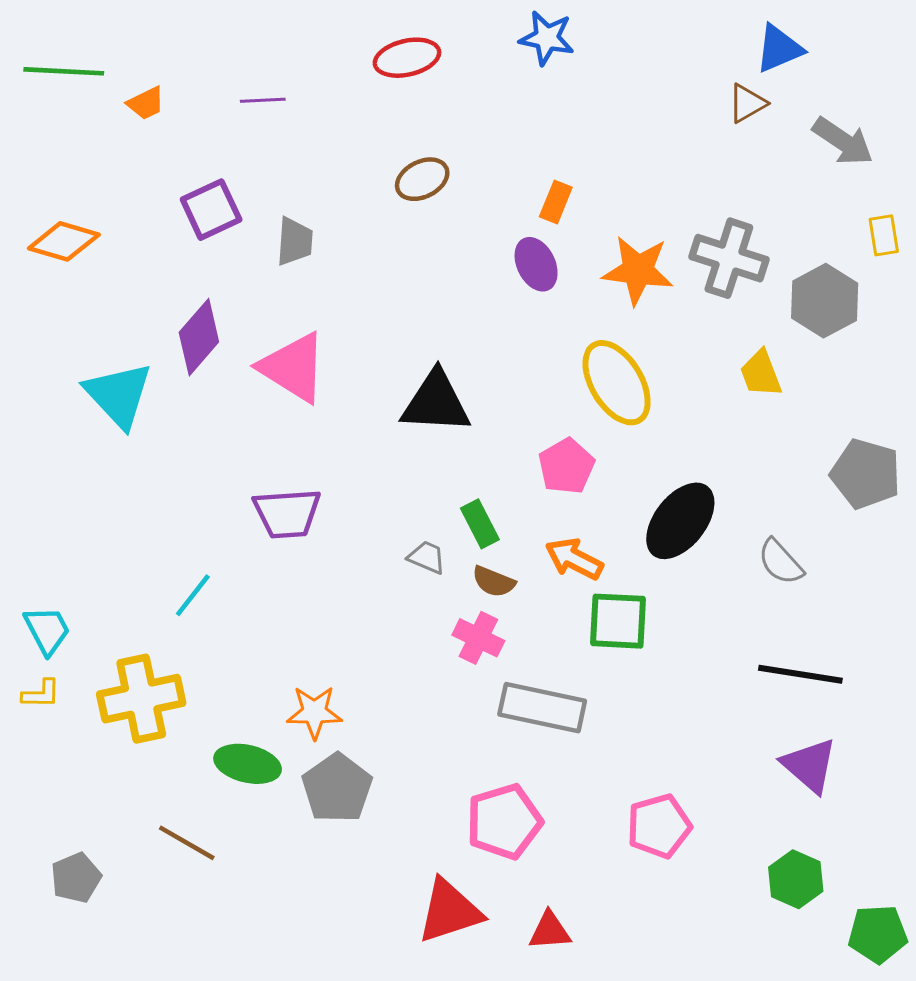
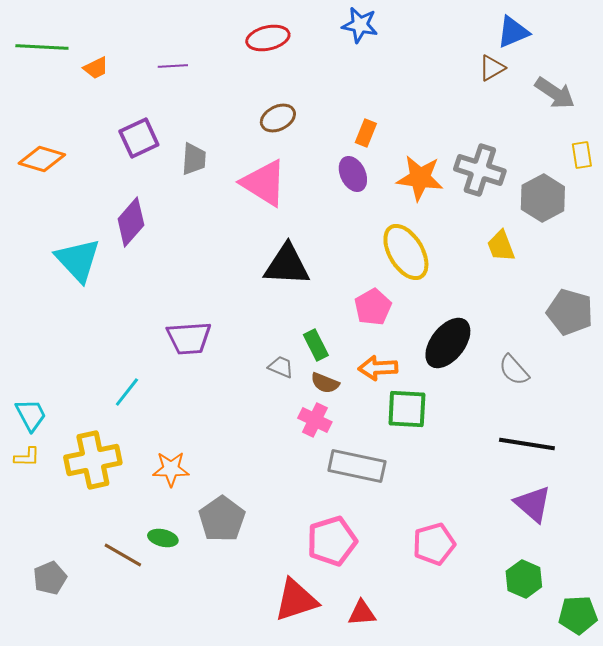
pink triangle: (293, 367) -> (264, 183), moved
orange arrow: (574, 559) -> (378, 368), turned -30
orange star: (314, 712) -> (171, 469), moved
green ellipse: (248, 764) -> (163, 538), moved, size x0.7

